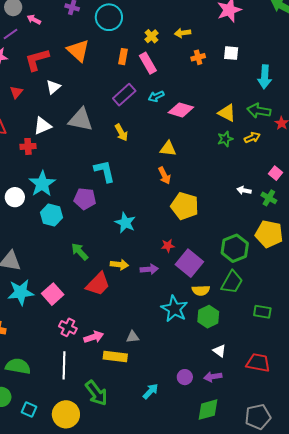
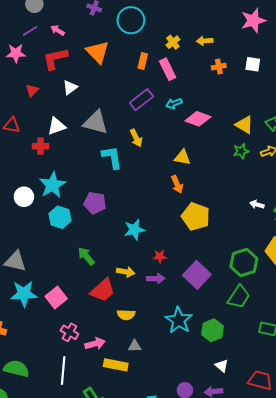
pink arrow: (34, 20) -> (58, 30), moved
cyan L-shape: (104, 171) -> (112, 157), moved
cyan star: (125, 223) -> (134, 230), turned 30
red star: (168, 246) -> (160, 256), moved
yellow semicircle: (201, 290) -> (126, 315), moved

